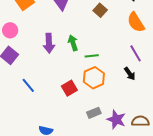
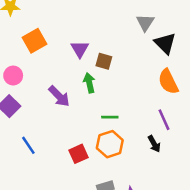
brown square: (100, 10) -> (104, 61), moved, turned -32
purple arrow: (49, 43) -> (59, 96), turned -48
green arrow: (73, 43) -> (89, 83), moved

